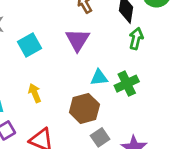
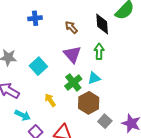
green arrow: (136, 39) -> (99, 51), moved
green cross: (127, 84) -> (73, 82), moved

